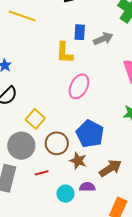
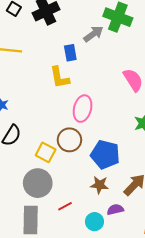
gray arrow: (103, 39) -> (93, 34), moved
brown circle: (57, 143) -> (69, 140), moved

